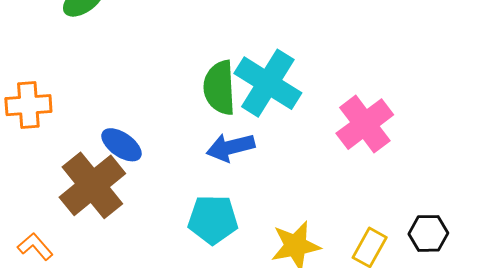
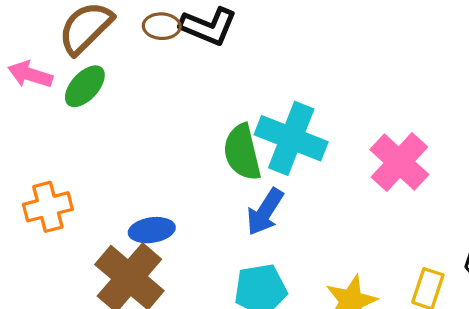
blue ellipse: (122, 145) -> (152, 230), turned -33
blue arrow: (231, 147) -> (265, 212), turned -33

